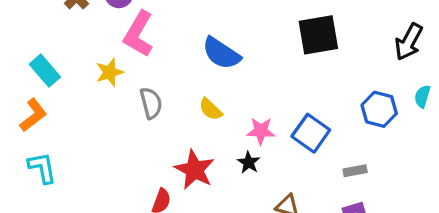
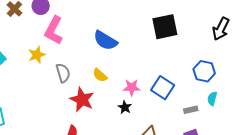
cyan semicircle: (422, 96) -> (212, 99), moved
red star: (195, 170) -> (82, 100), moved

